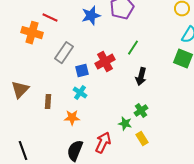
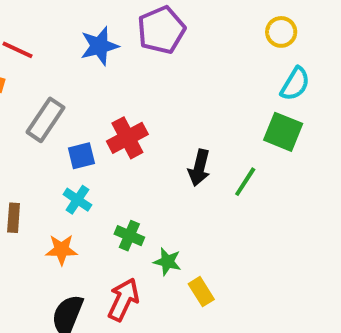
green line: (133, 48) -> (245, 182), moved
green cross: (141, 111) -> (129, 236), moved, turned -32

